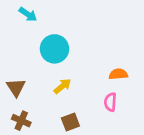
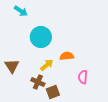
orange semicircle: (118, 74) -> (67, 56), moved
brown cross: (21, 121) -> (38, 82), moved

